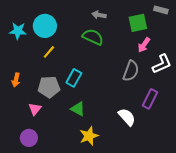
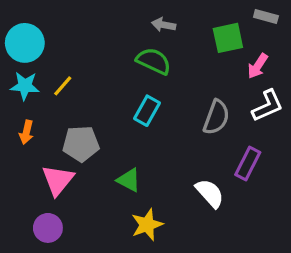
cyan circle: (45, 26) -> (25, 43), moved
cyan star: (18, 31) -> (25, 86), moved
pink arrow: (144, 45) -> (258, 66), moved
yellow line: (49, 52) -> (63, 86), moved
cyan rectangle: (74, 78) -> (147, 111), moved
pink triangle: (35, 109) -> (58, 180), size x1.5

